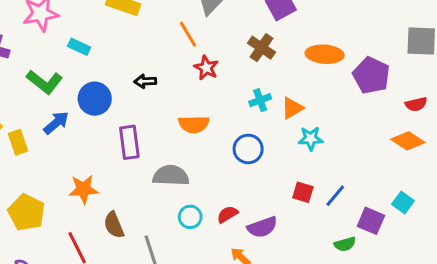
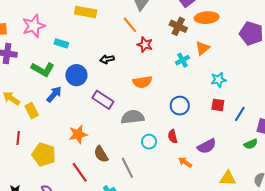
orange ellipse: (325, 54) -> (207, 18), moved
orange triangle: (292, 108) -> (202, 48), moved
purple rectangle: (129, 142) -> (103, 100), turned -40
blue circle: (248, 149) -> (180, 106), moved
red square: (303, 192) -> (218, 105), moved
red semicircle: (227, 214) -> (173, 136), turned -64
purple semicircle: (262, 227) -> (207, 146), moved

